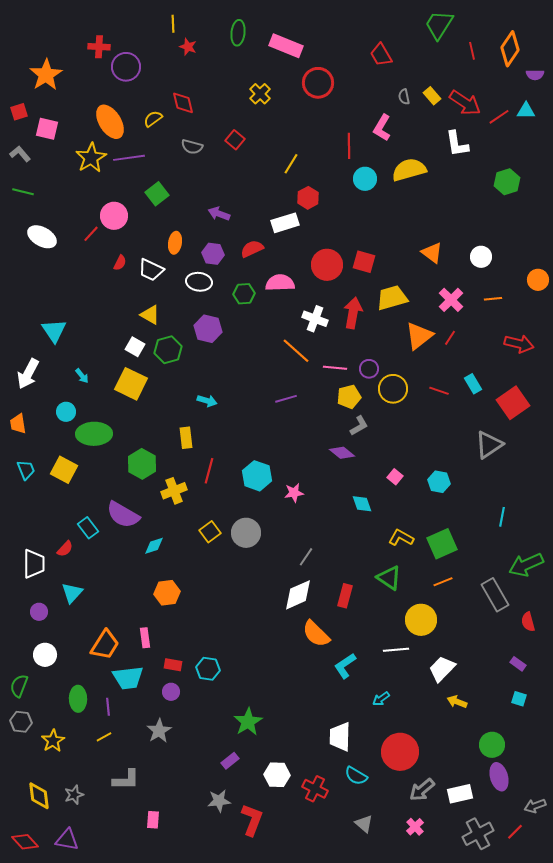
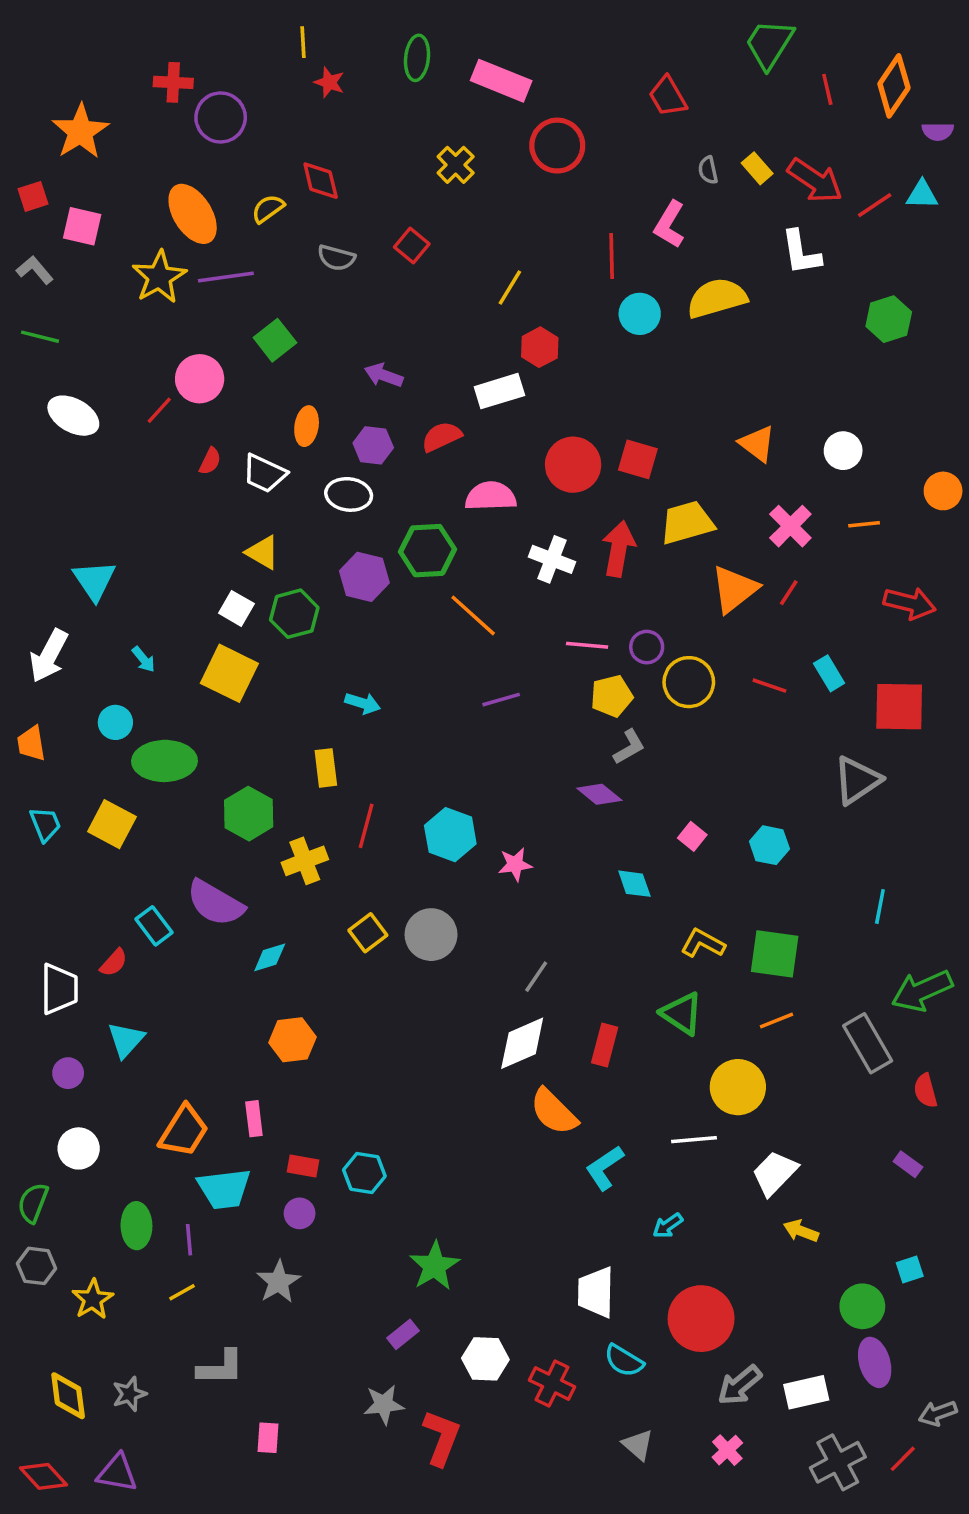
green hexagon: (244, 294) -> (428, 551), moved, size x1.4
orange line: (296, 351) -> (473, 615), moved
red square: (513, 403) -> (899, 707), turned 36
green square: (442, 544) -> (775, 954), turned 32
cyan square: (519, 699) -> (910, 1269), moved, turned -35

